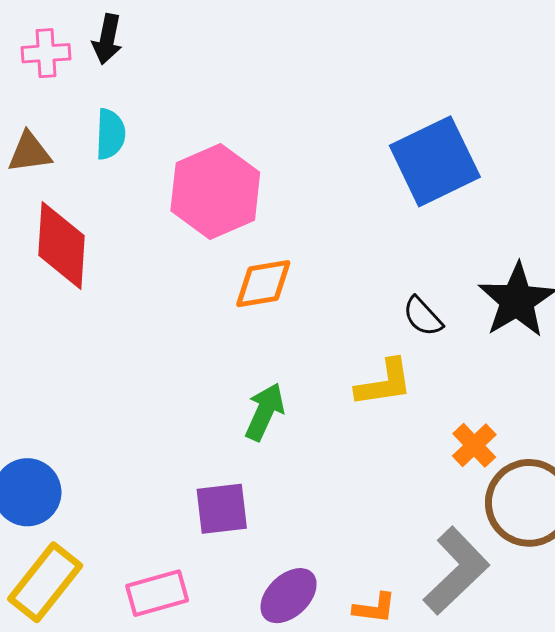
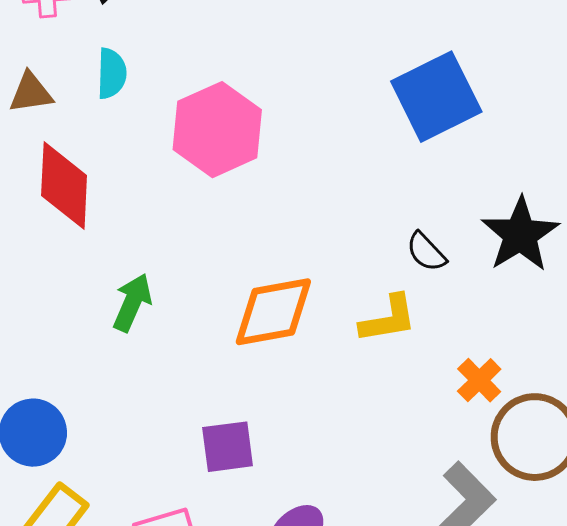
orange diamond: (263, 284) -> (273, 312), moved, size x1.4
green arrow: (265, 412) -> (132, 303), moved

